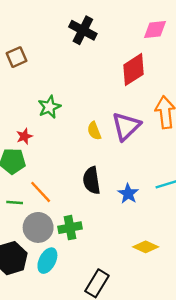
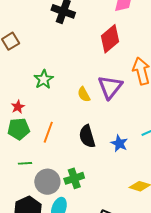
red star: (24, 136) -> (18, 107), moved
orange line: (41, 192) -> (48, 132), moved, turned 70

